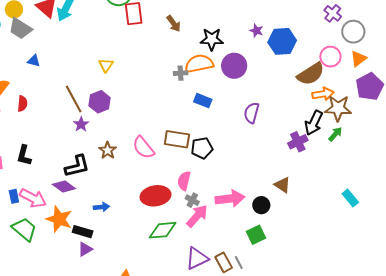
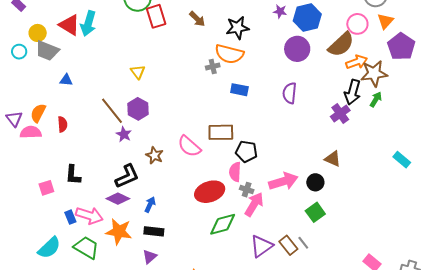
orange semicircle: (199, 64) -> (229, 54), turned -144
purple circle: (234, 66) -> (297, 49), moved
black pentagon: (202, 148) -> (246, 151), moved, turned 30
blue arrow: (101, 207) -> (150, 205), moved, turned -49
black rectangle: (83, 232) -> (154, 231), moved

